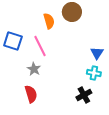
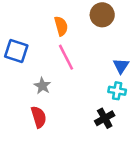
brown circle: (72, 12) -> (102, 15), moved
pink line: (40, 46) -> (66, 57), moved

